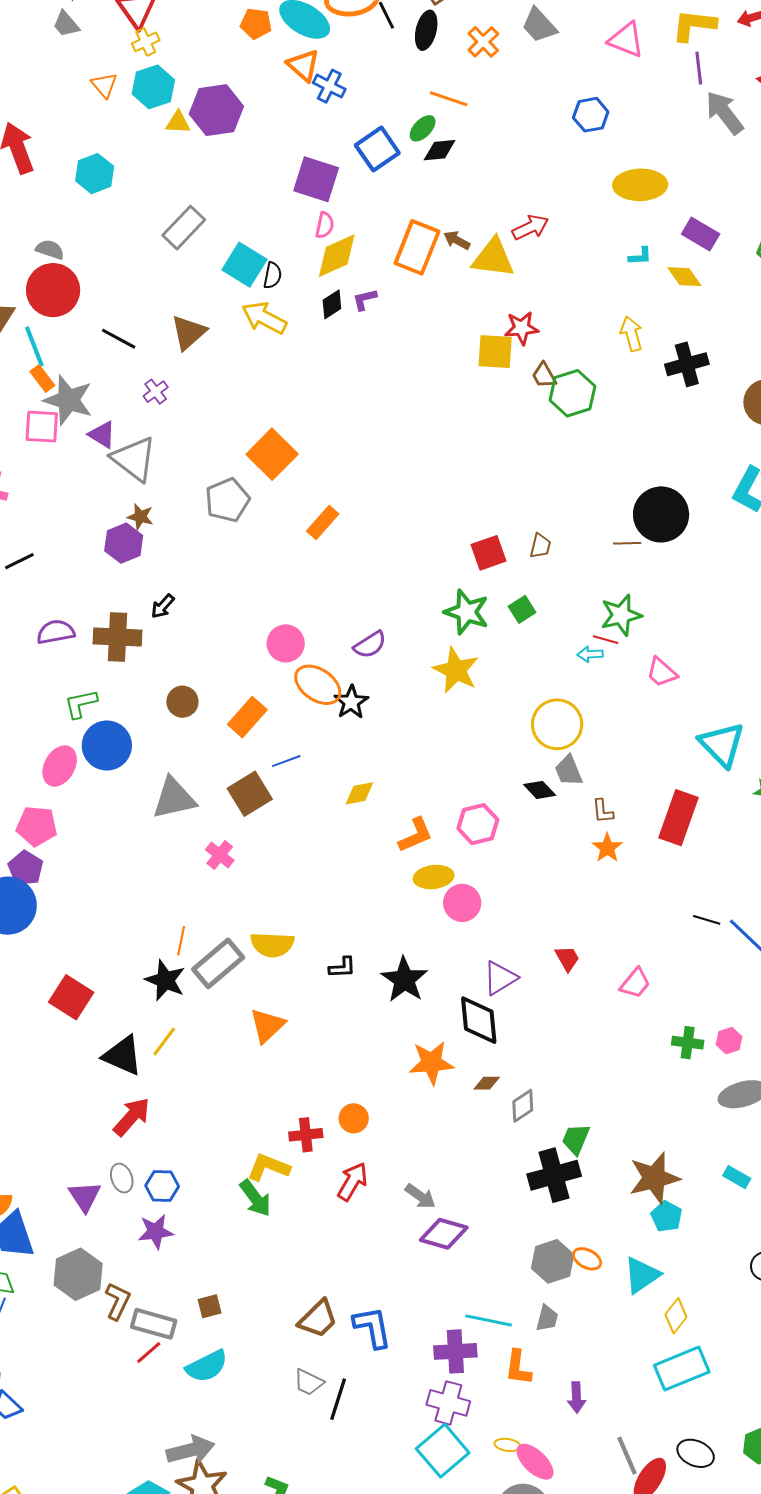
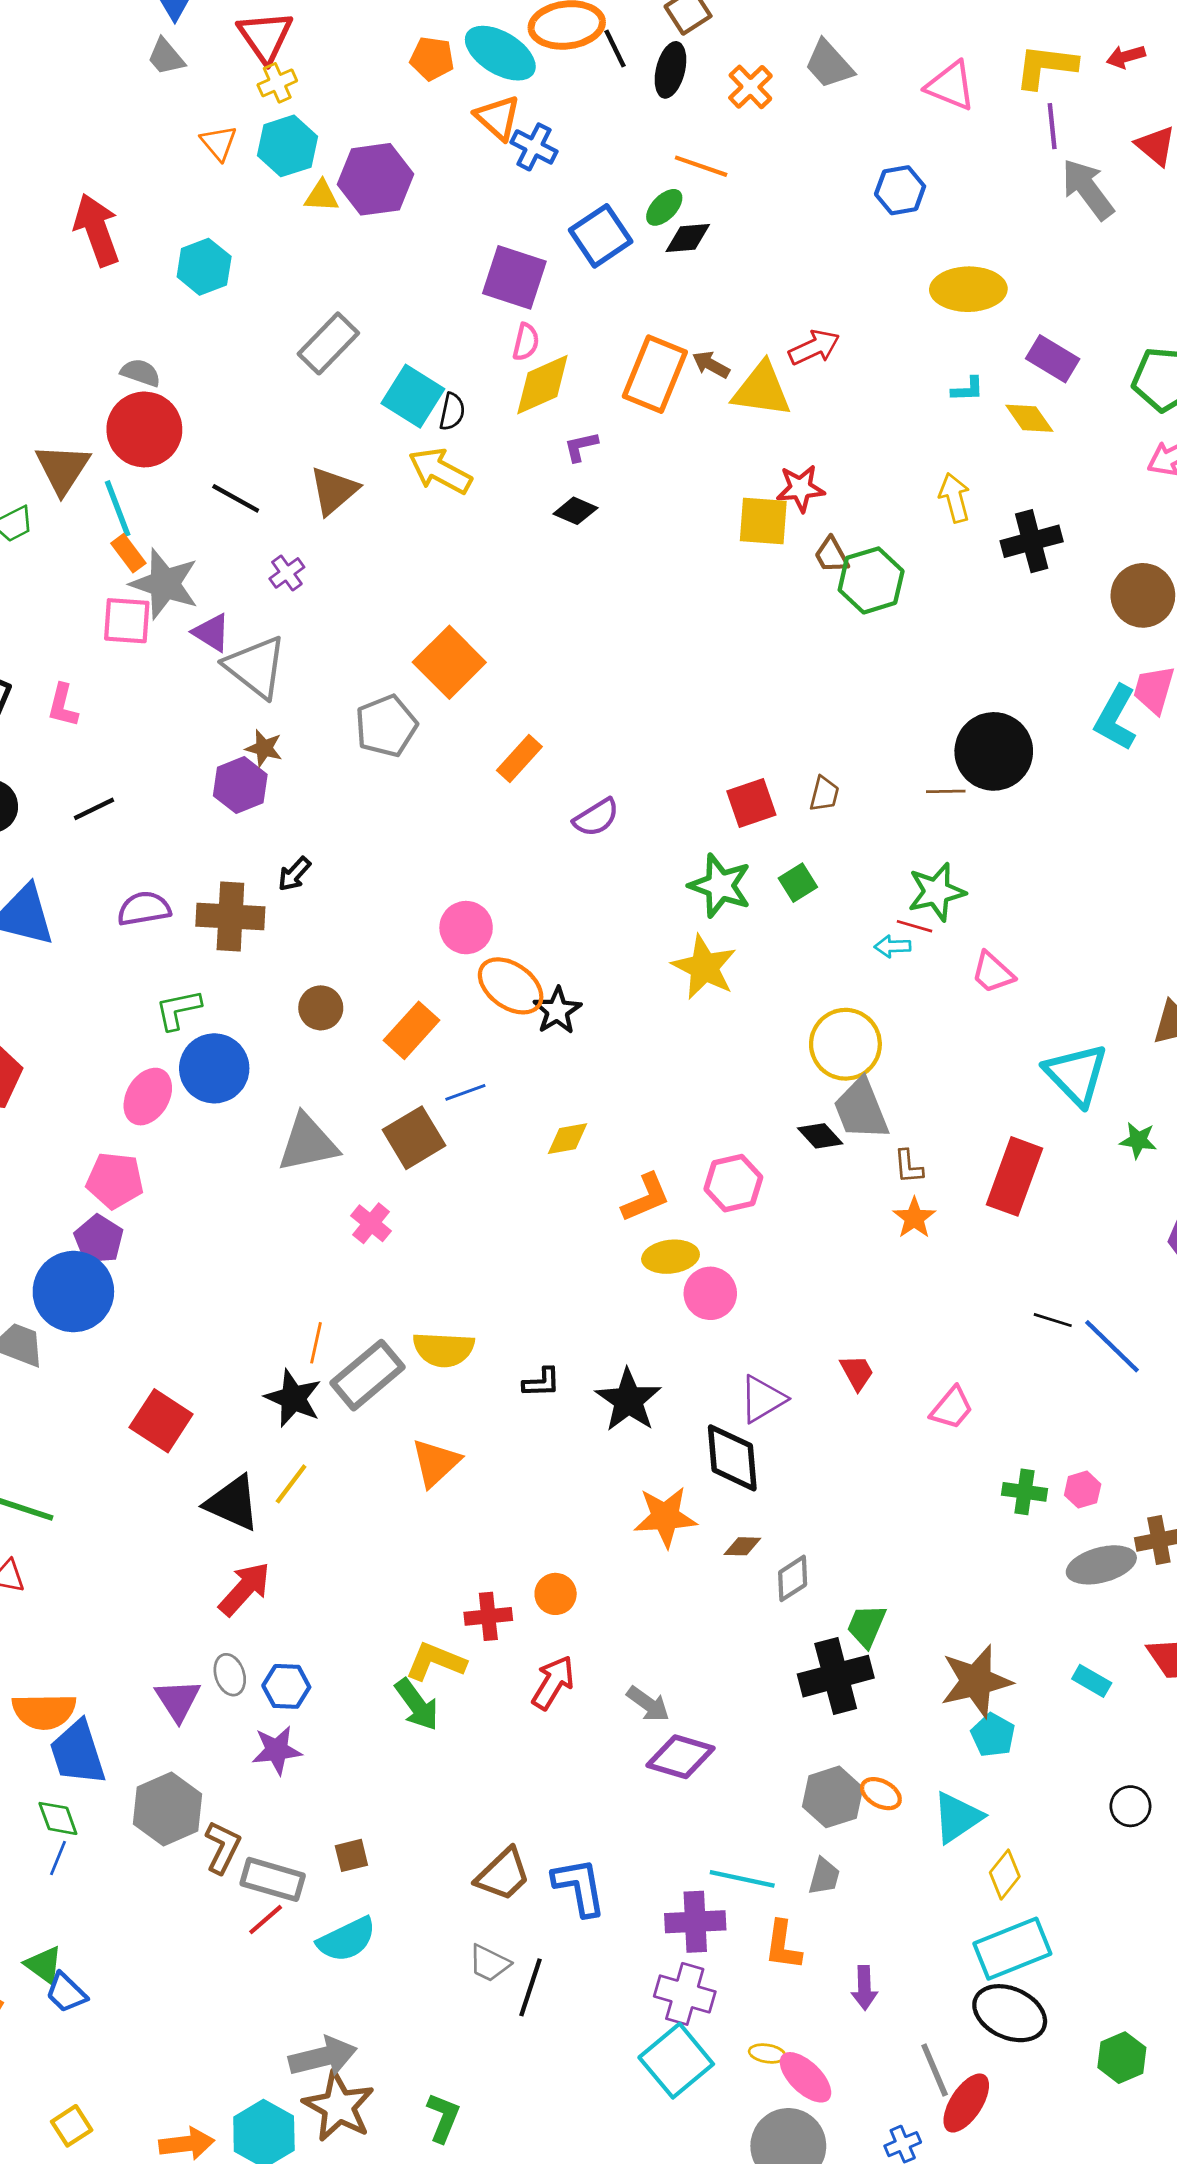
black diamond: (332, 304) -> (575, 511), moved, turned 56
purple semicircle: (370, 645) -> (596, 817), moved
gray trapezoid: (569, 771) -> (861, 1109), size x1.4
black ellipse: (696, 1453) -> (1010, 2013), moved, size x1.4

